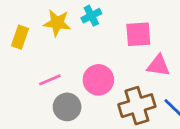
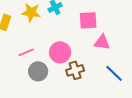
brown cross: (137, 106) -> (75, 70), moved, size x0.7

